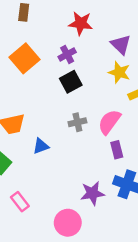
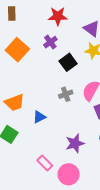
black square: (71, 82) -> (68, 62), moved
purple star: (92, 193) -> (75, 143), moved
pink rectangle: (20, 202) -> (45, 163), moved

